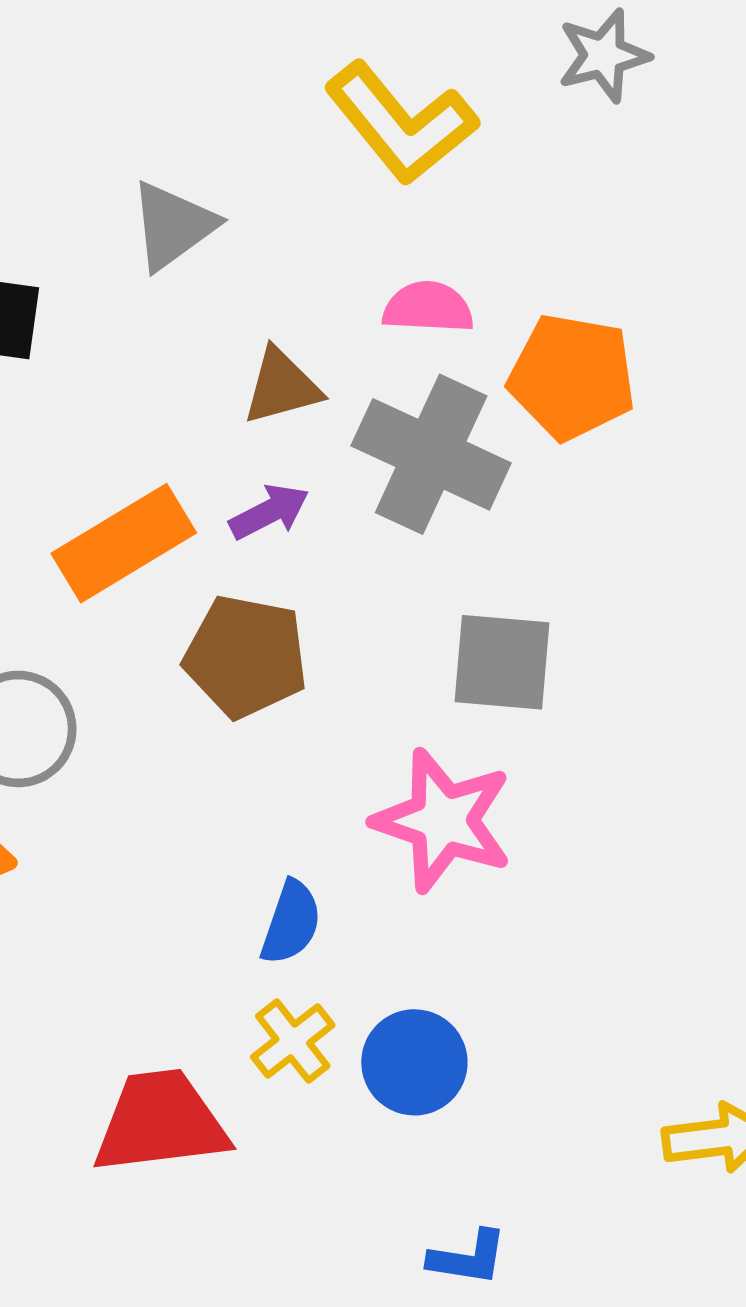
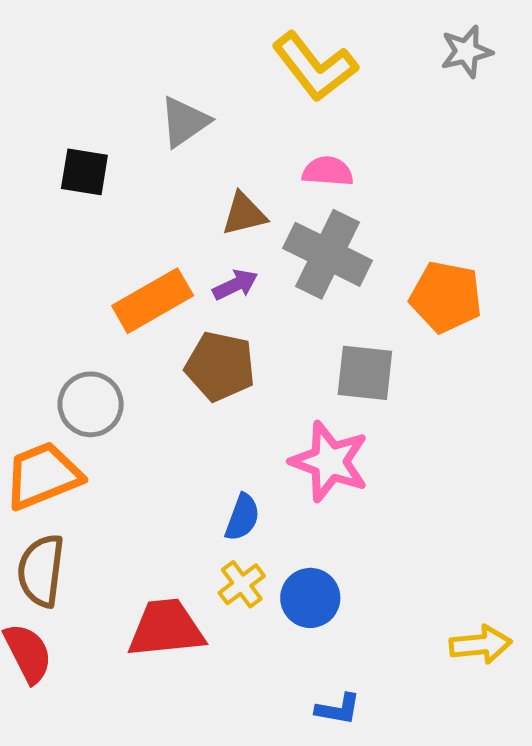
gray star: (604, 56) -> (466, 52), moved
orange pentagon: (572, 377) -> (446, 297), moved

